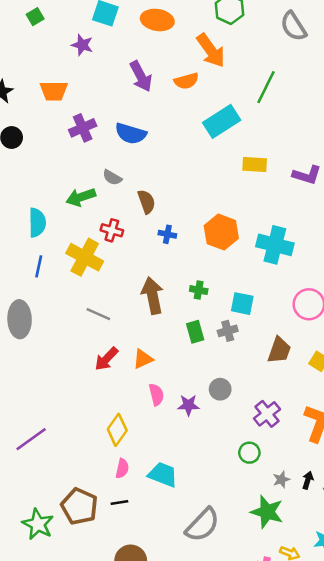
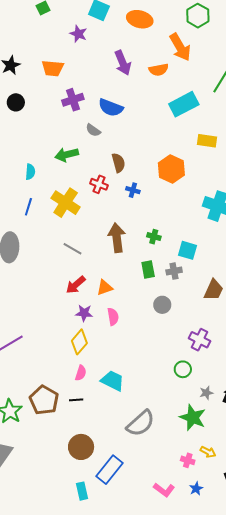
gray semicircle: (112, 177) -> (93, 130), moved
cyan semicircle: (37, 223) -> (30, 172), size x0.7
red cross: (112, 230) -> (99, 184), moved
orange hexagon: (221, 232) -> (171, 169), moved
gray circle: (220, 389) -> (162, 305), moved
purple star: (188, 405) -> (84, 313), moved
purple cross: (267, 414) -> (199, 340), turned -30

